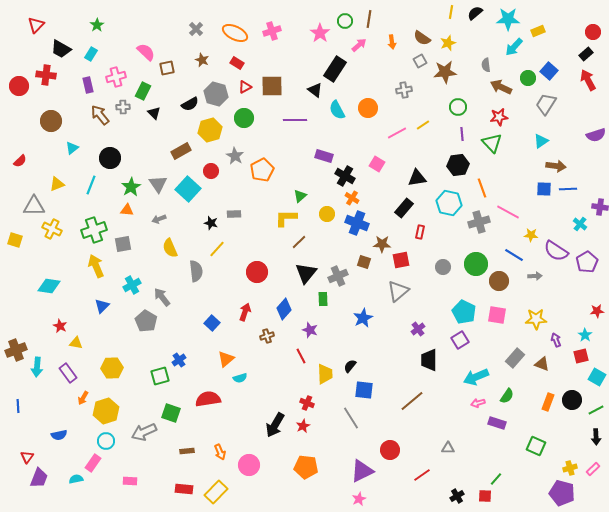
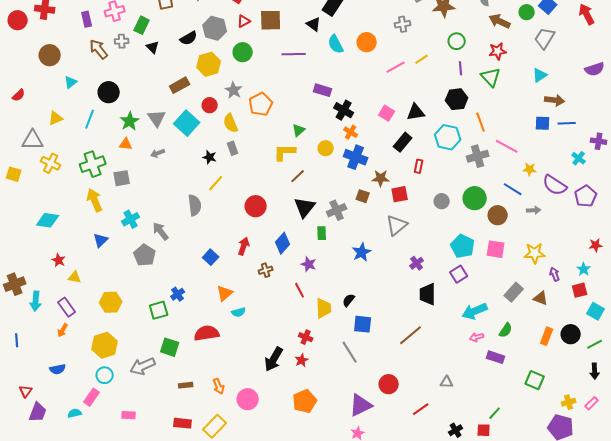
pink square: (377, 164) -> (387, 113), moved
gray rectangle: (234, 214) -> (233, 148), turned 72
yellow semicircle: (170, 248) -> (231, 123), moved
orange arrow: (83, 398) -> (63, 330), moved
orange pentagon: (306, 467) -> (305, 401), turned -30

